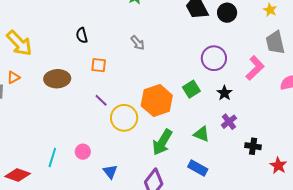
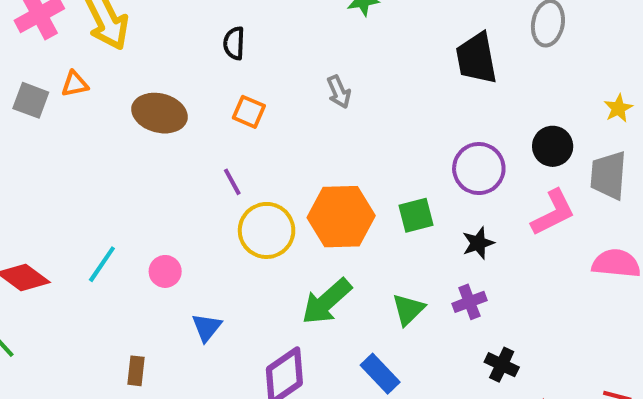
black circle: (227, 13) -> (553, 146), moved
green triangle: (202, 134) -> (408, 309), turned 36

